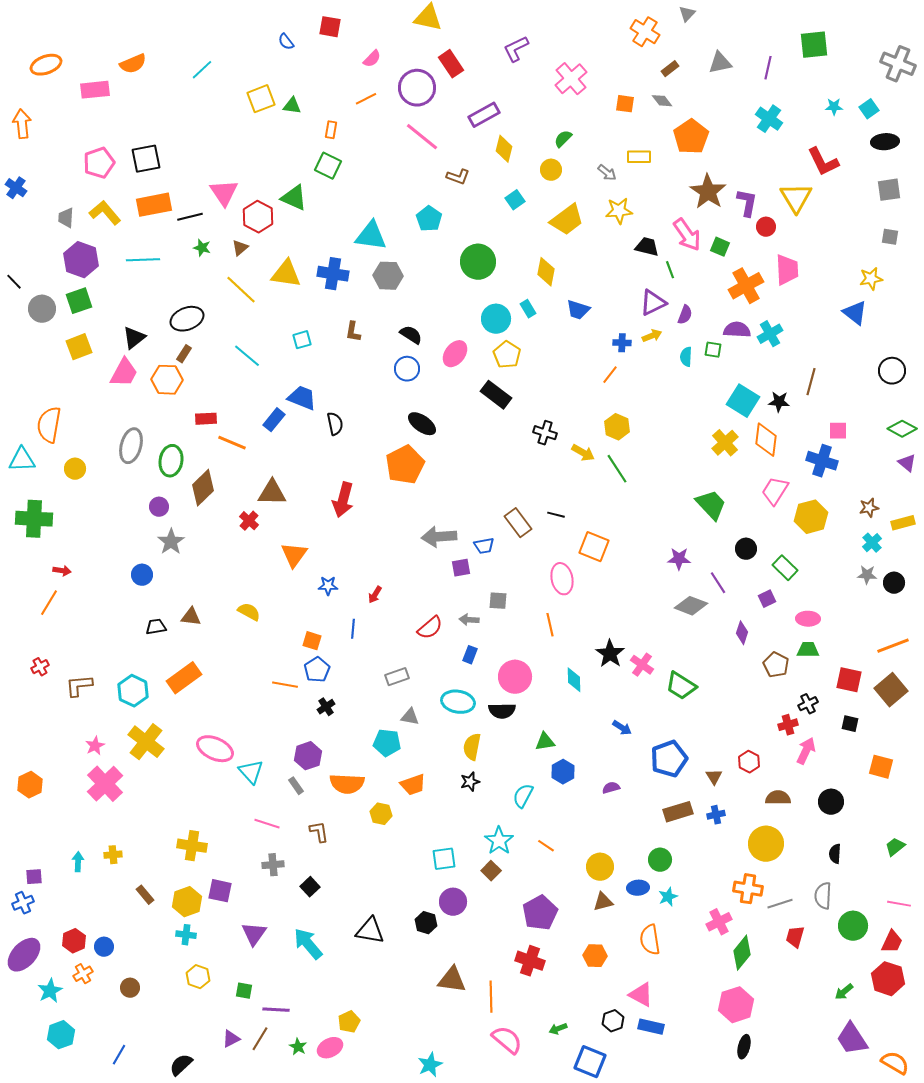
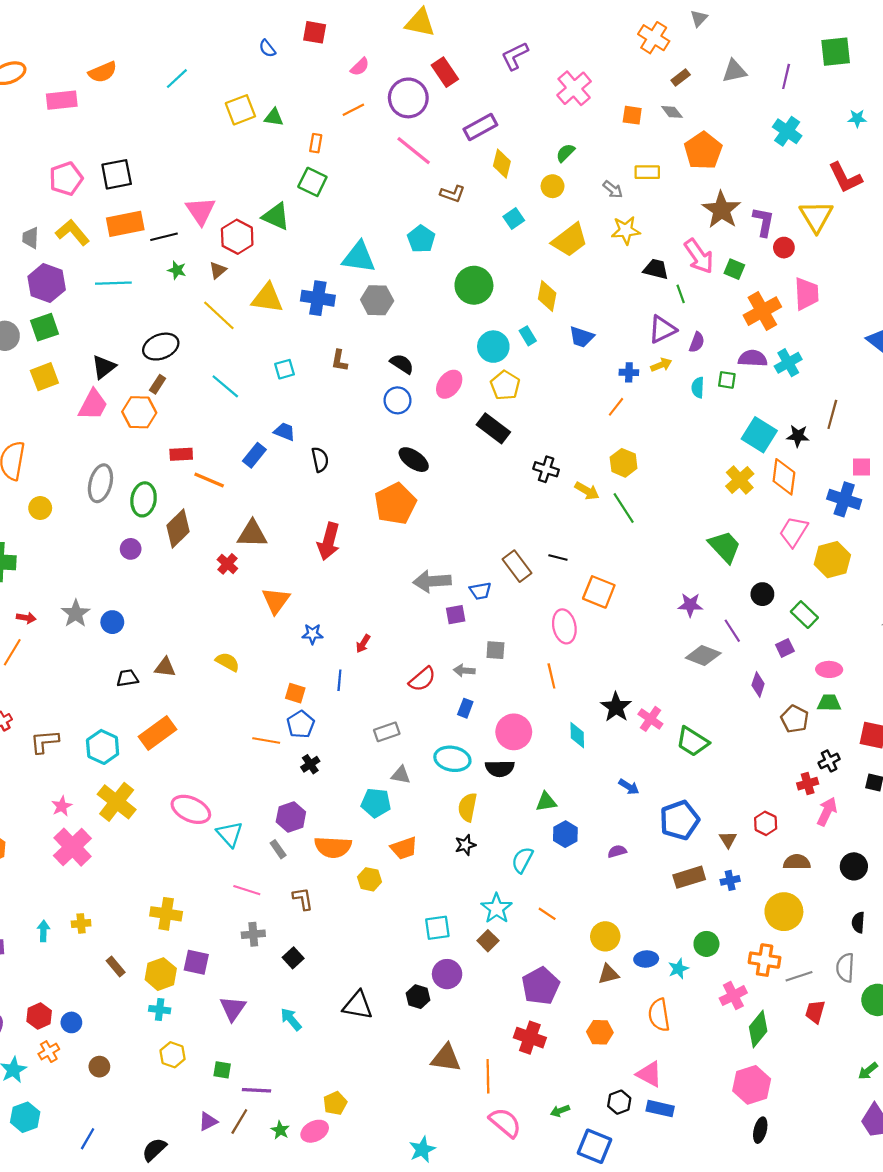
blue trapezoid: (302, 398) -> (285, 432), size x0.7
gray star: (171, 542) -> (76, 613), moved
green circle: (660, 860) -> (706, 944), moved
cyan arrow: (308, 944) -> (291, 1019), size x0.7

